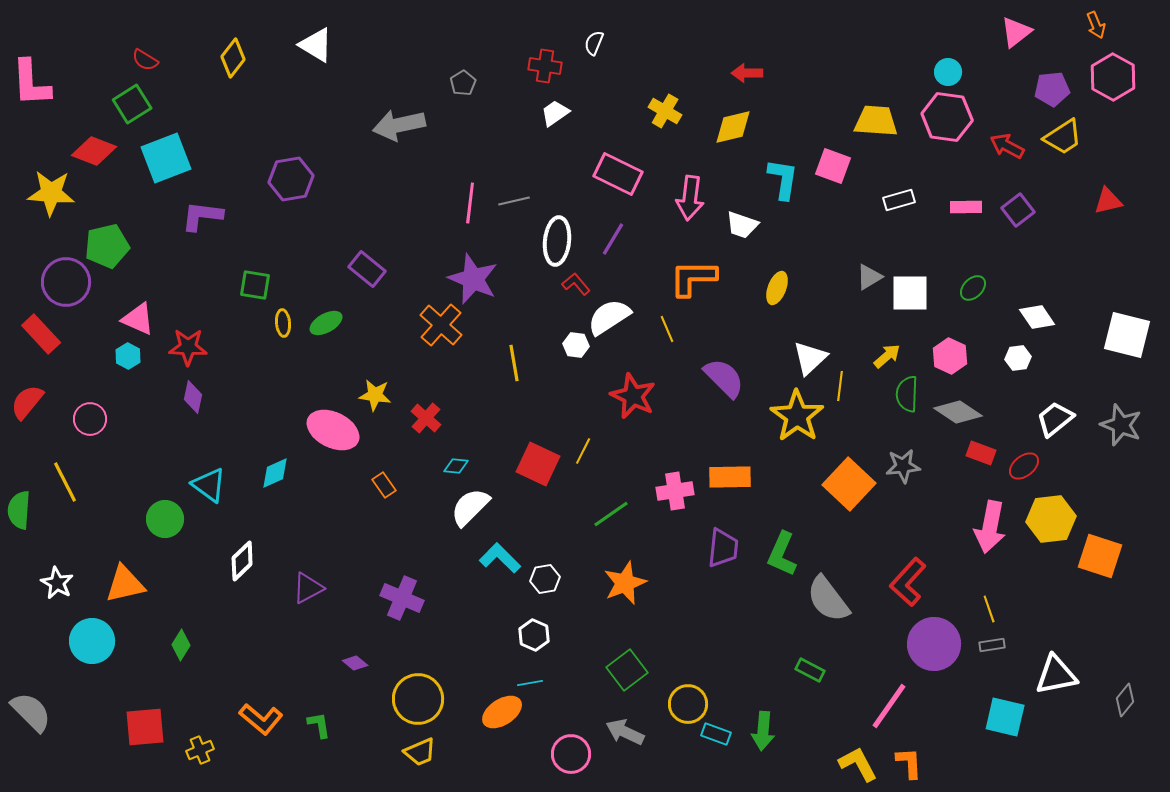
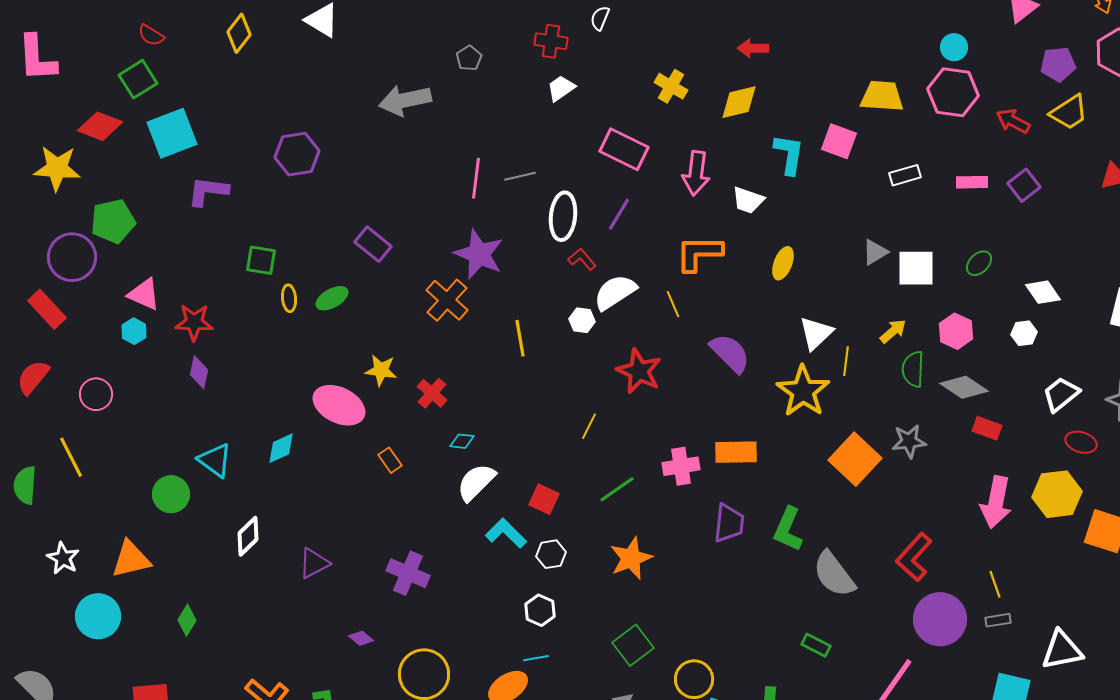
red square: (538, 464) -> (544, 499), moved, size x0.7
red ellipse: (1024, 466) -> (1081, 442), moved, turned 56

